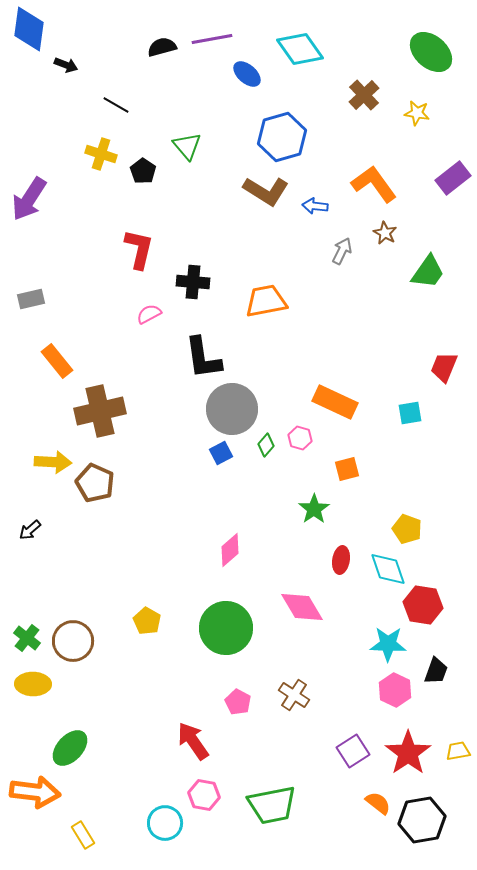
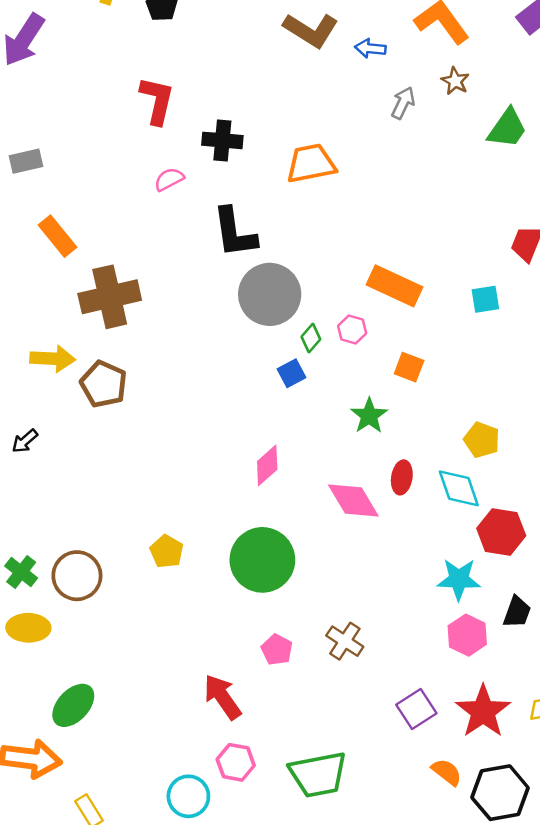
blue square: (221, 453) -> (291, 373), moved
orange square: (347, 469) -> (409, 367), turned 35
pink diamond: (302, 607) -> (353, 500), moved

